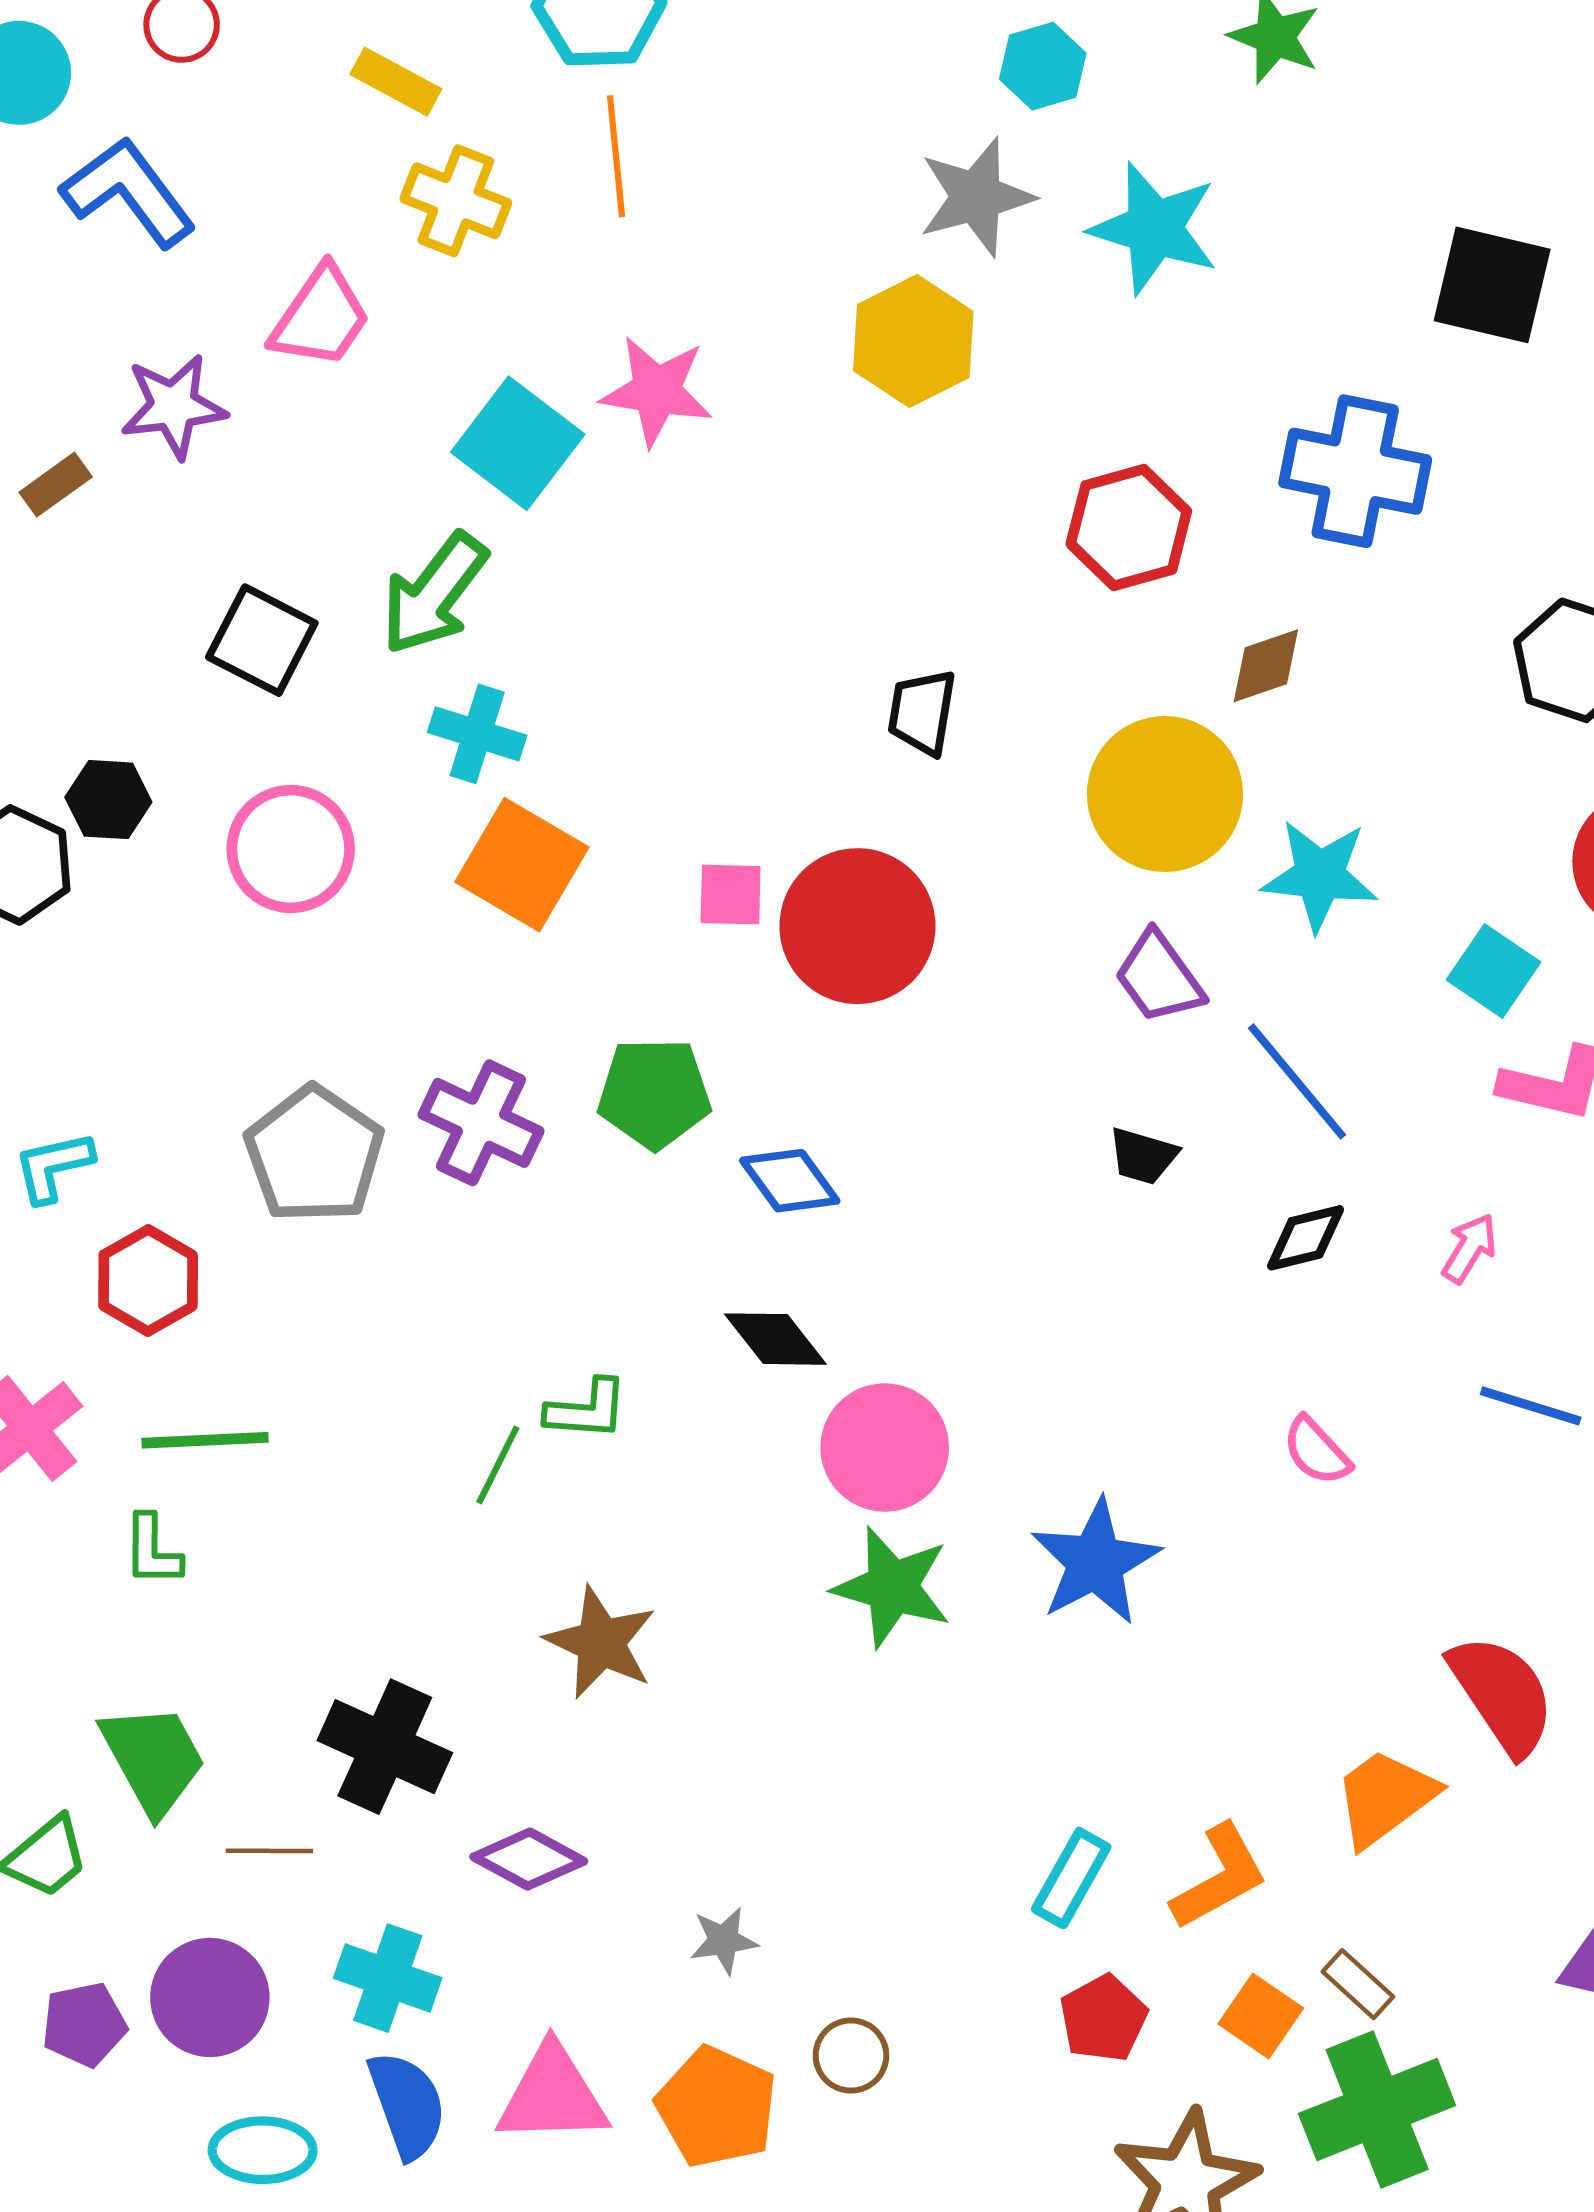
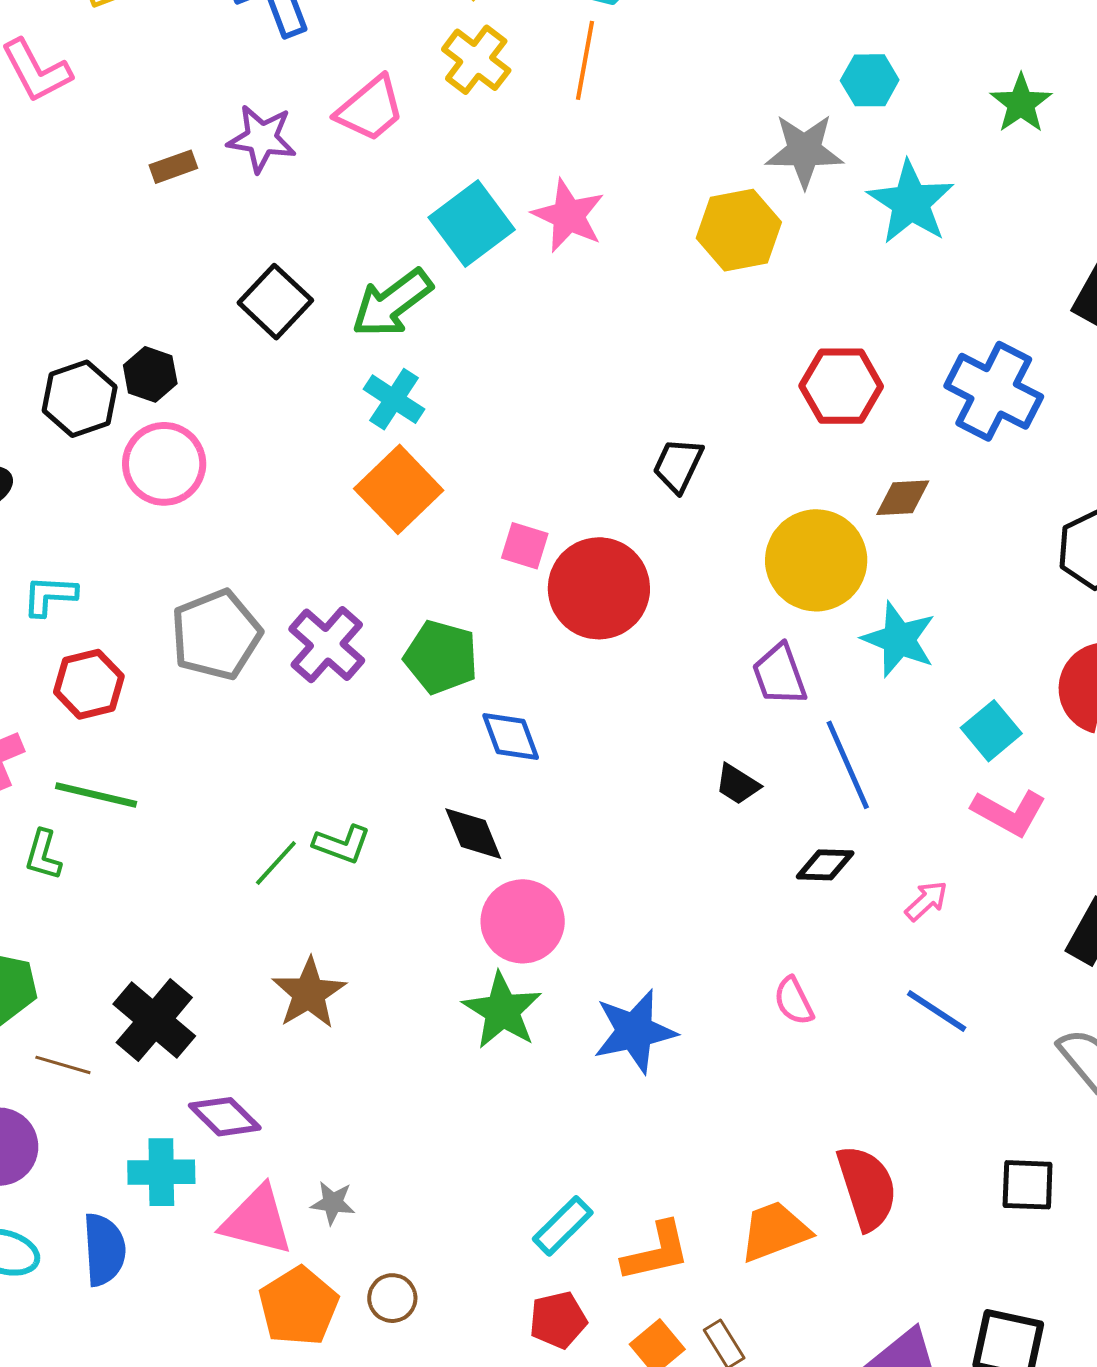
pink circle: (291, 849) -> (164, 464), moved
cyan cross: (388, 1978) -> (161, 1172), moved, turned -36
pink triangle: (552, 2095) -> (257, 1220), moved

